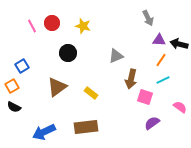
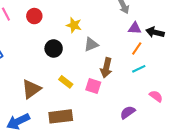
red circle: (52, 23) -> (34, 16), moved
yellow star: (83, 26) -> (74, 25), moved
black circle: (68, 53) -> (54, 48), moved
brown triangle: (57, 87) -> (31, 89), moved
pink square: (145, 97) -> (93, 86), moved

